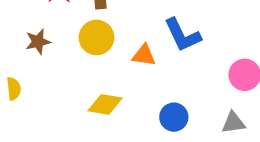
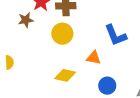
brown star: (38, 42) -> (26, 20), moved
orange triangle: (144, 55) -> (94, 58), moved

